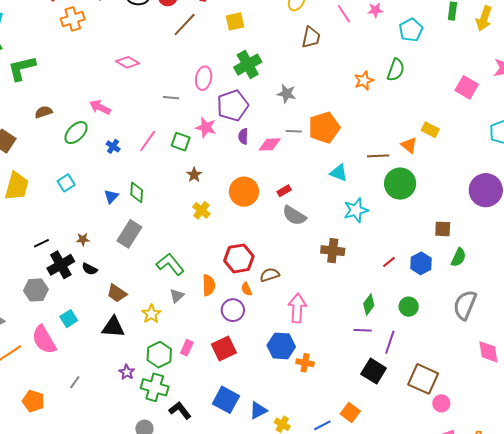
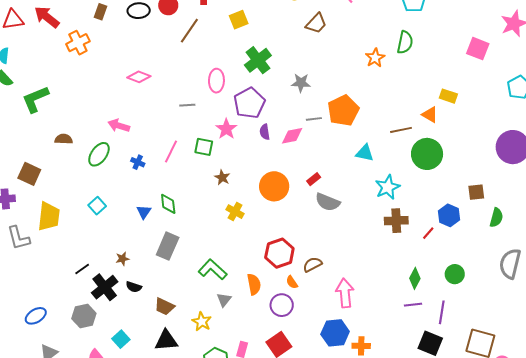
brown trapezoid: (311, 37) -> (316, 23), turned 40
brown semicircle: (43, 112) -> (64, 139), turned 30
pink star: (206, 127) -> (226, 129), turned 30
brown cross: (333, 251) -> (396, 221), moved
blue hexagon: (421, 263) -> (449, 215), moved

